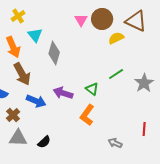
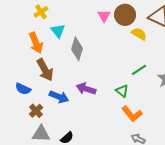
yellow semicircle: (116, 38) -> (139, 34), turned 56
green triangle: (92, 89) -> (122, 91), moved
orange L-shape: (87, 115) -> (132, 114), moved, turned -75

